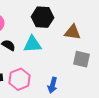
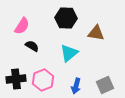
cyan triangle: (33, 44) -> (69, 53), moved, turned -36
gray square: (82, 59) -> (105, 85), moved, turned -36

